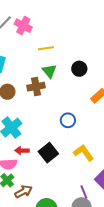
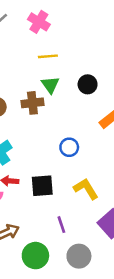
pink cross: (23, 26) -> (39, 22), moved
black square: (48, 153) -> (42, 186), turned 30
purple line: (84, 192) -> (61, 225), moved

